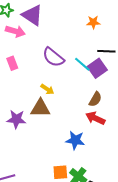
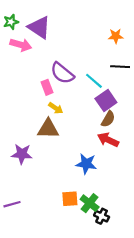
orange star: (93, 22) -> (116, 36), moved
pink rectangle: (12, 63) -> (47, 87), moved
purple square: (97, 68) -> (106, 100), moved
purple star: (16, 119) -> (22, 154), moved

